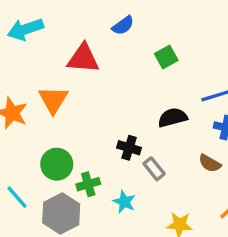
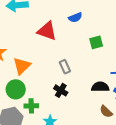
orange triangle: (53, 100) -> (22, 66), moved
black semicircle: (173, 118) -> (100, 87), moved
gray rectangle: (154, 169) -> (65, 67), moved

